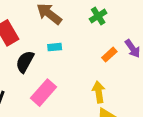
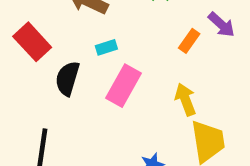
pink rectangle: (44, 93) -> (124, 86), moved

